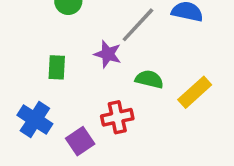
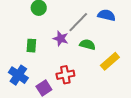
green semicircle: (149, 79) -> (87, 45), moved

